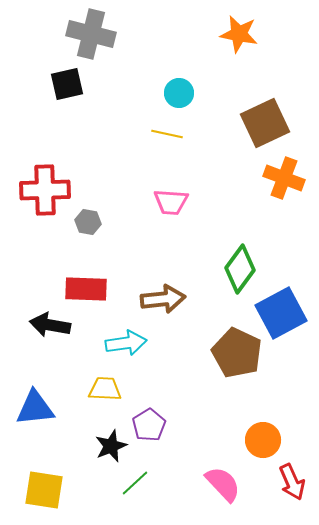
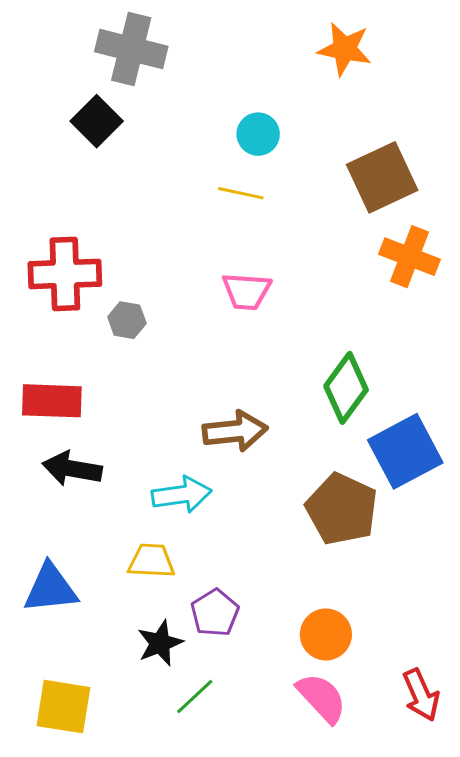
black square: (67, 84) -> (97, 121), turned -32
red rectangle: (86, 289) -> (52, 401), moved
orange circle: (263, 440) -> (326, 634), moved

